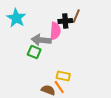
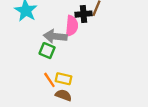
yellow rectangle: (63, 76) -> (63, 79), moved
orange line: (59, 87) -> (49, 80), moved

